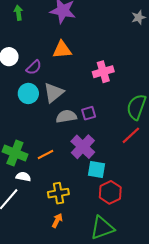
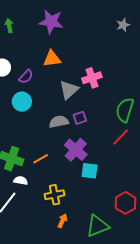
gray triangle: (54, 93) -> (69, 90), moved
red hexagon: (110, 192) -> (125, 203), moved
orange arrow: (57, 220) -> (62, 221), moved

